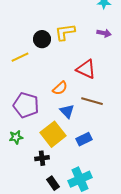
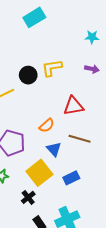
red triangle: (86, 69) -> (73, 106), turned -35
black cross: (42, 158) -> (28, 197), turned -32

